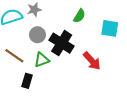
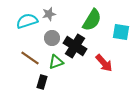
green semicircle: (79, 16) -> (92, 20), size x1.6

